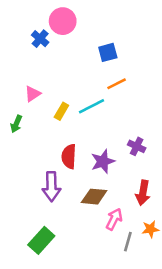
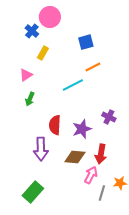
yellow rectangle: (61, 111) -> (43, 53), moved
green arrow: (16, 124) -> (30, 99), moved
red arrow: (143, 193) -> (101, 154), moved

